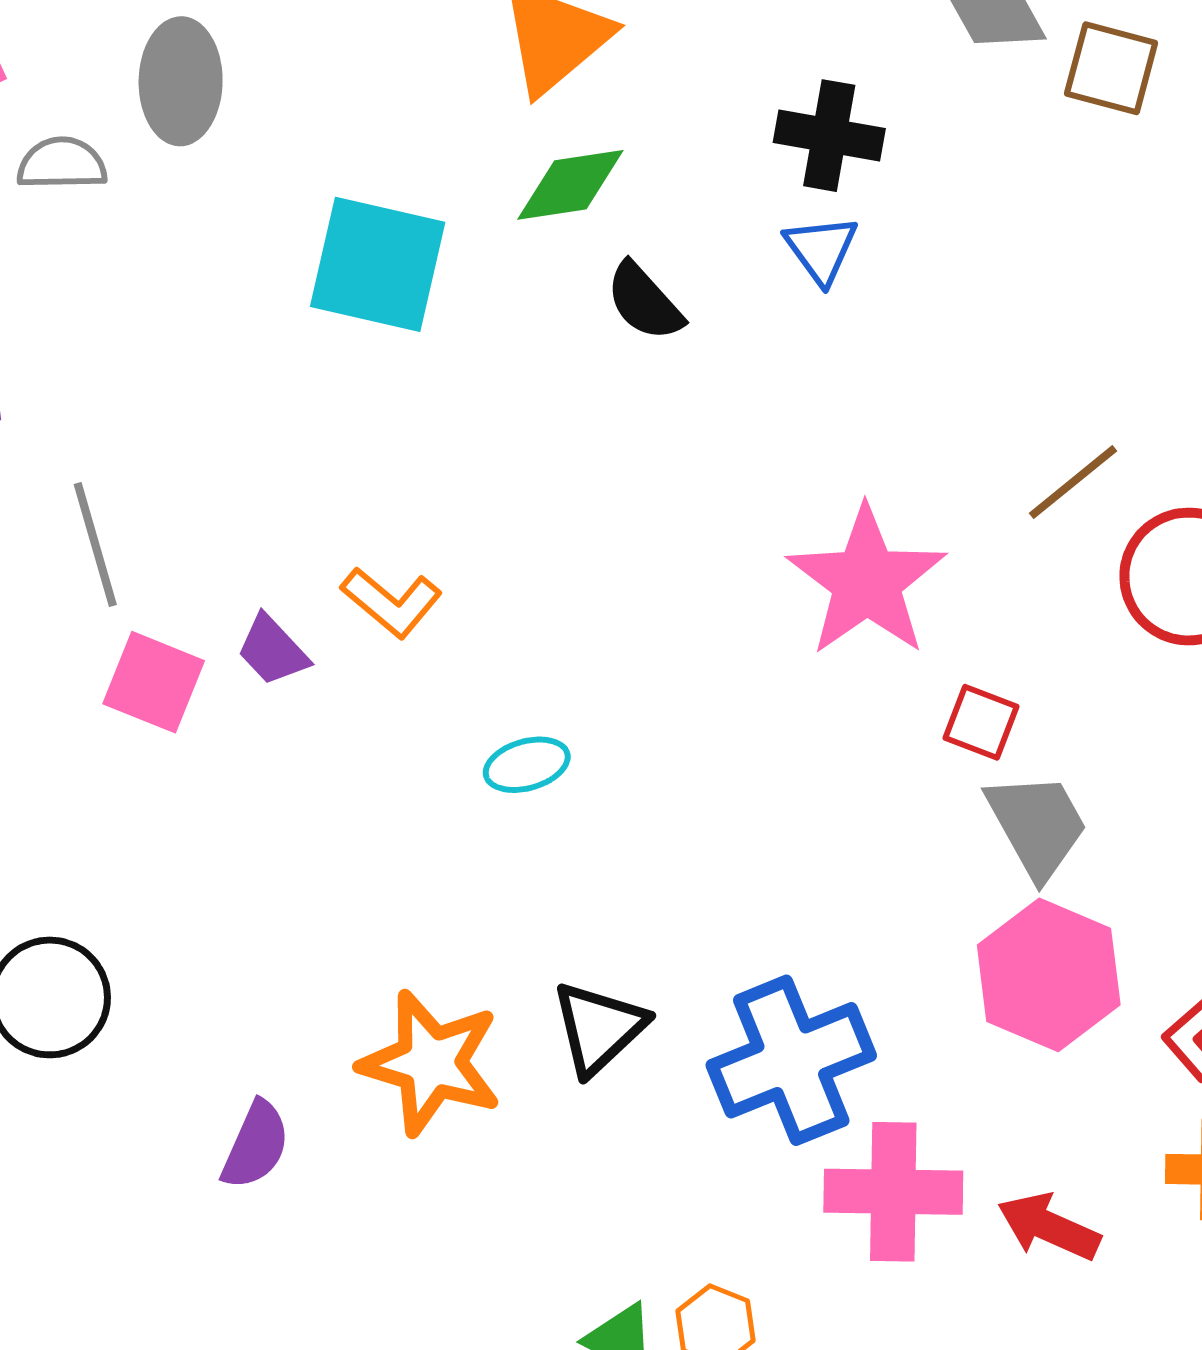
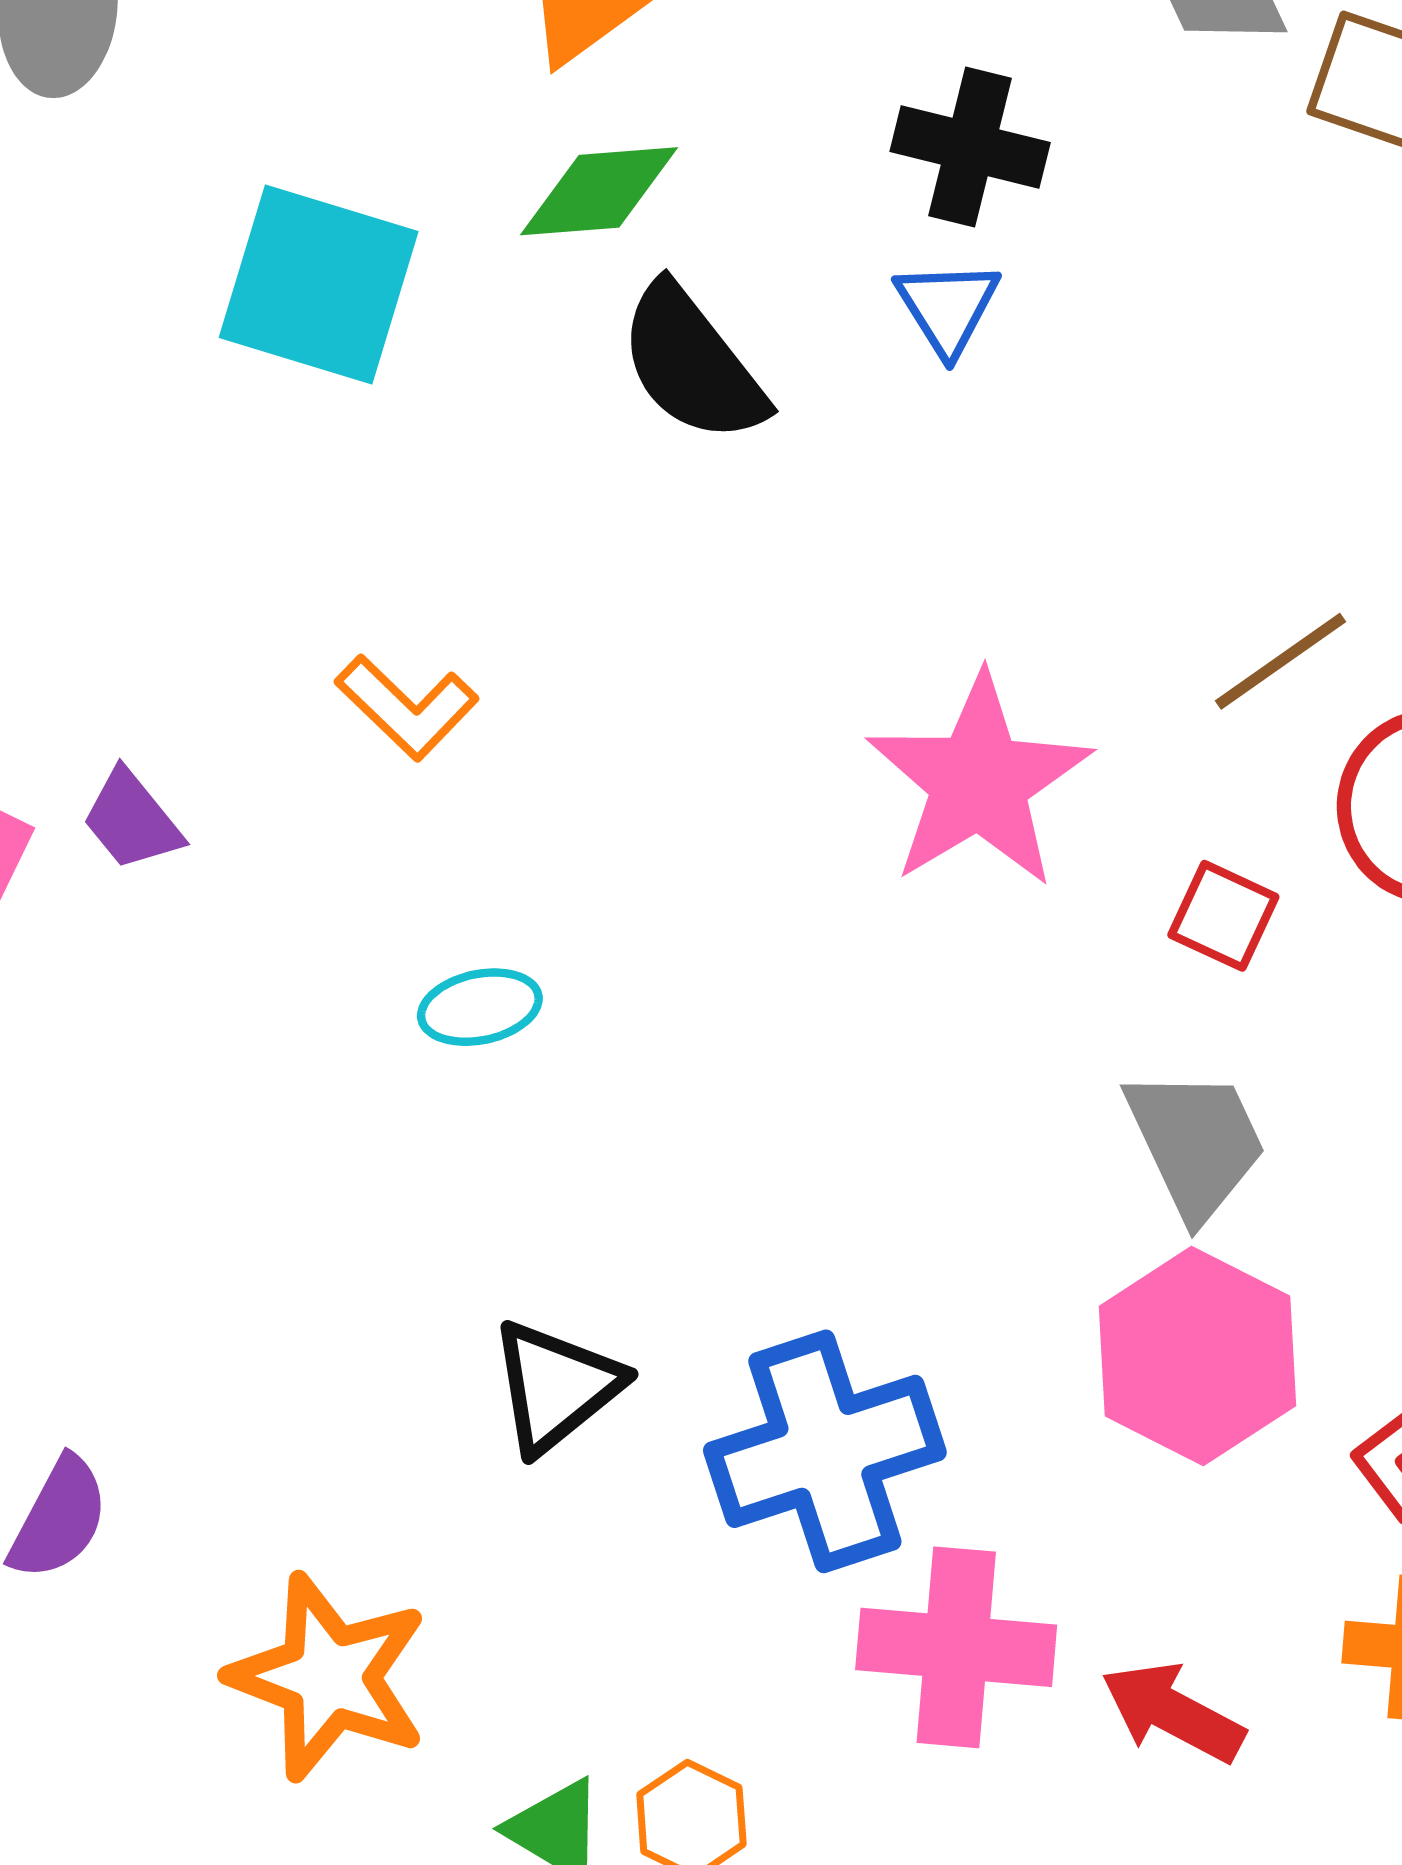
black semicircle: (644, 302) -> (692, 364), size x1.4
orange L-shape: (392, 602) -> (407, 707), moved
red square: (981, 722) -> (1223, 916), moved
orange star: (431, 1063) -> (329, 1677), moved

